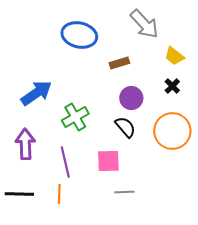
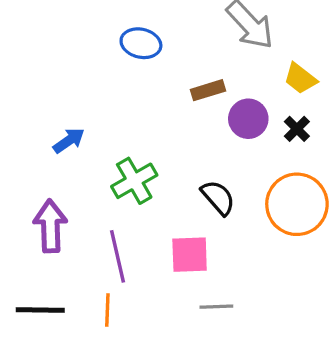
blue ellipse: (79, 35) -> (141, 43), size x0.7
blue arrow: (36, 93) -> (69, 141), size x0.6
purple circle: (131, 98) -> (248, 119), moved

